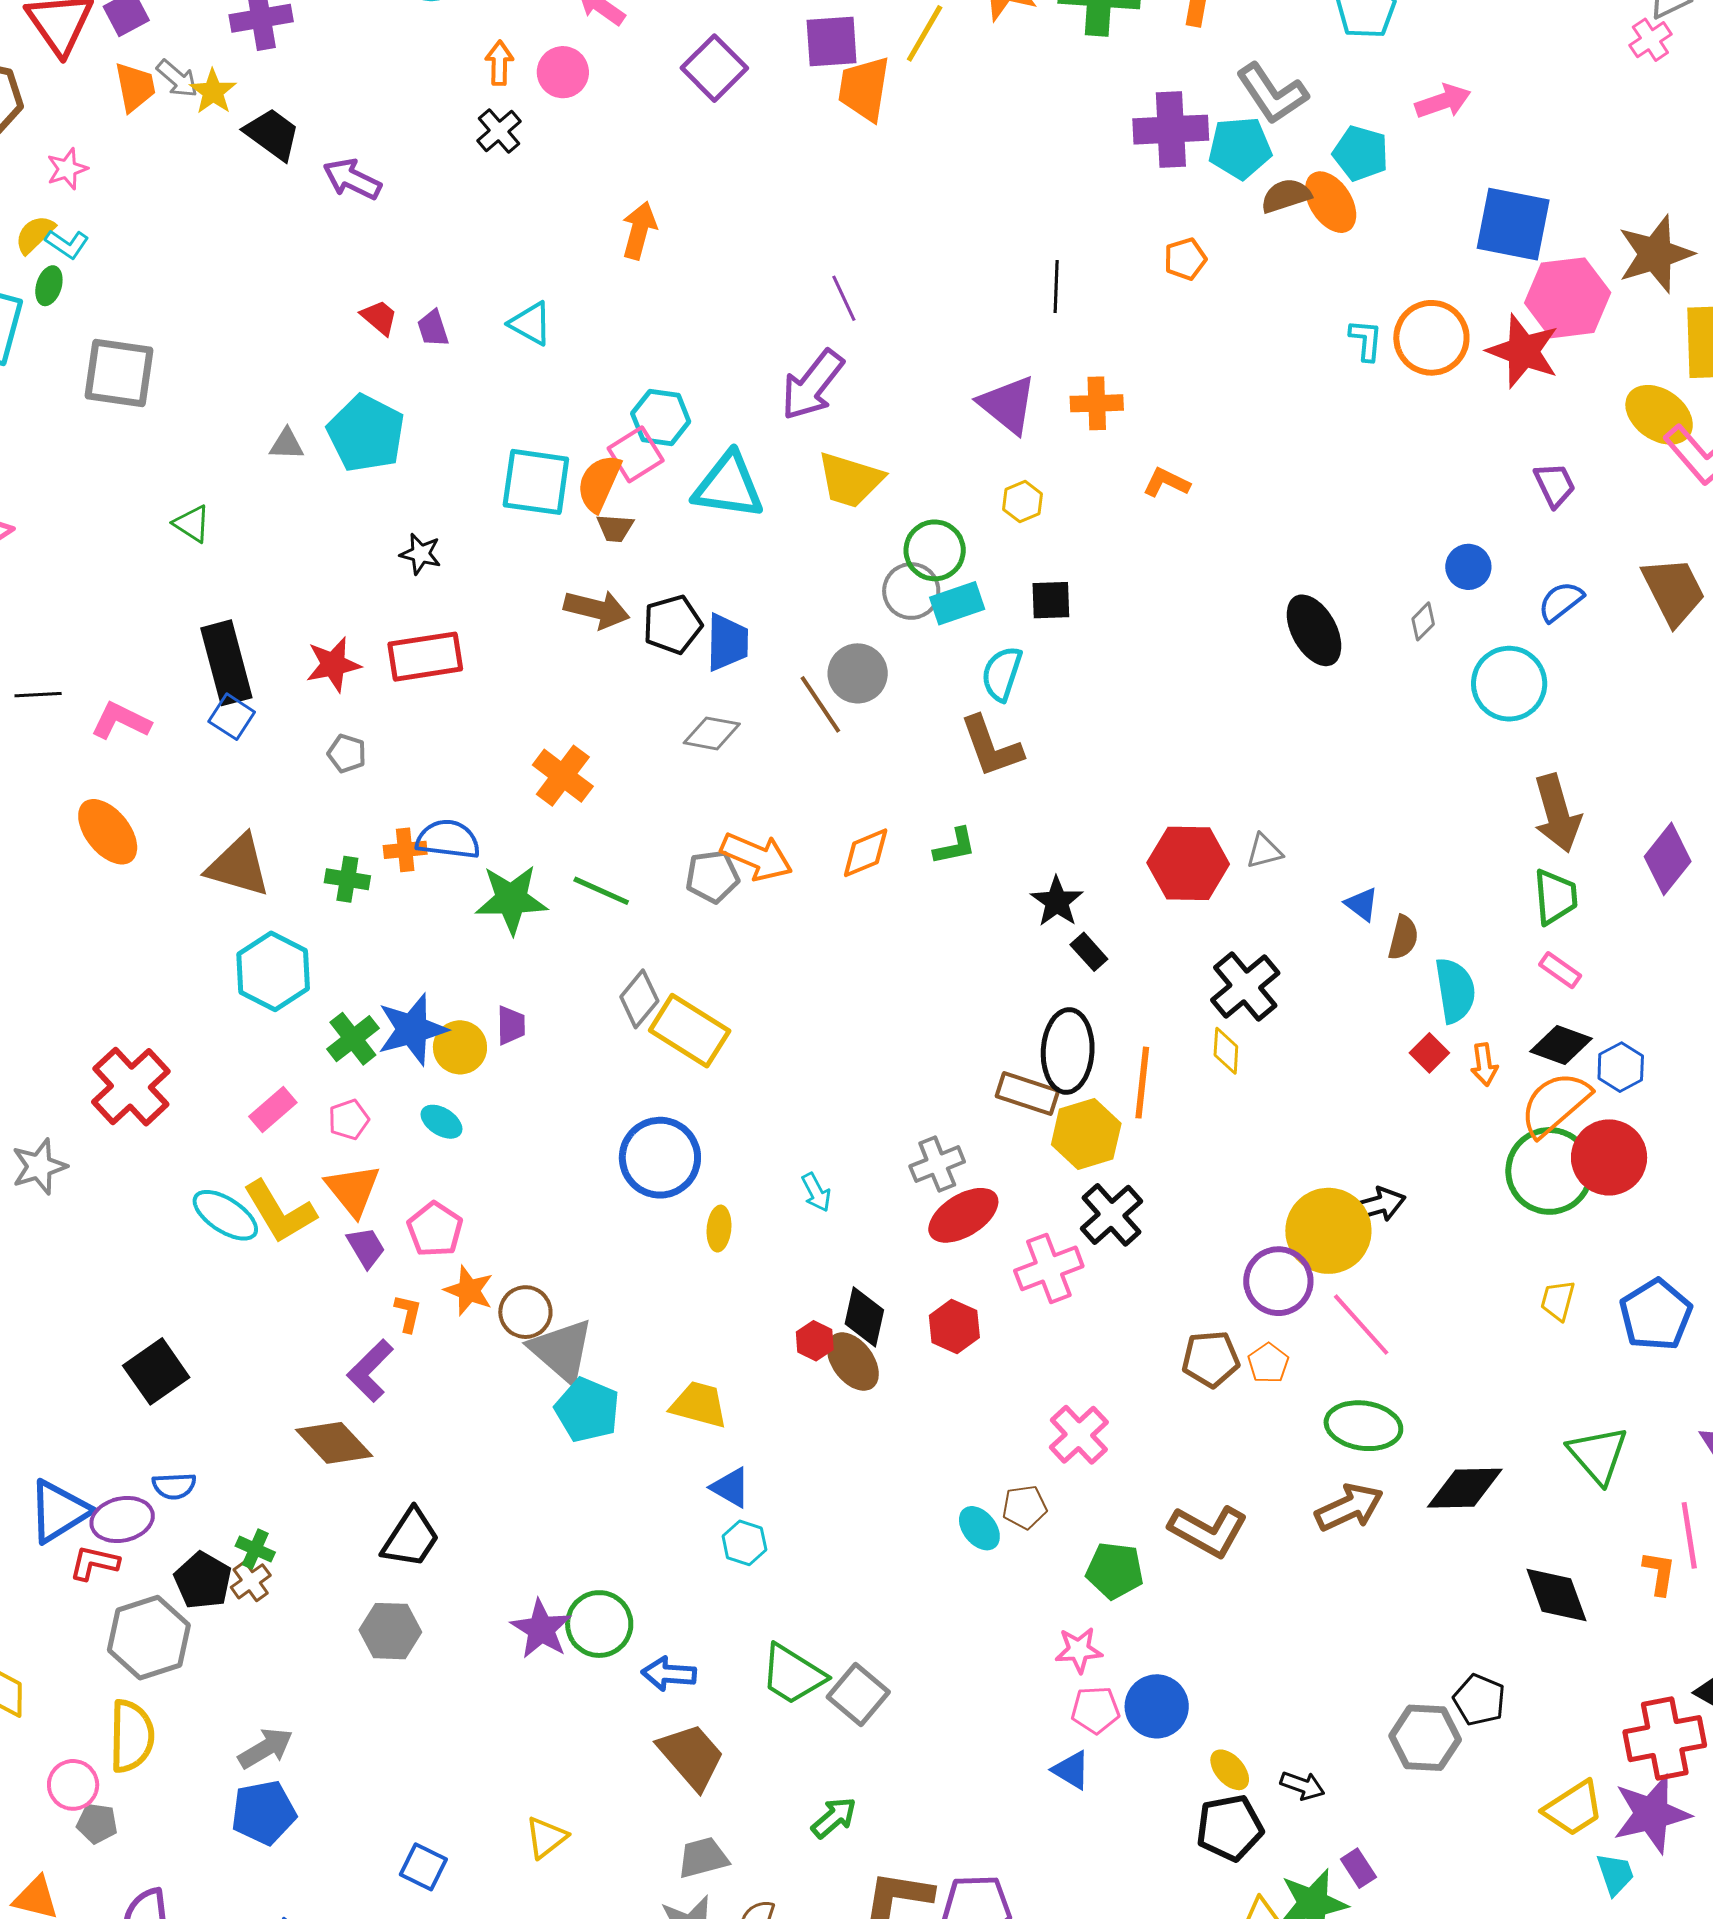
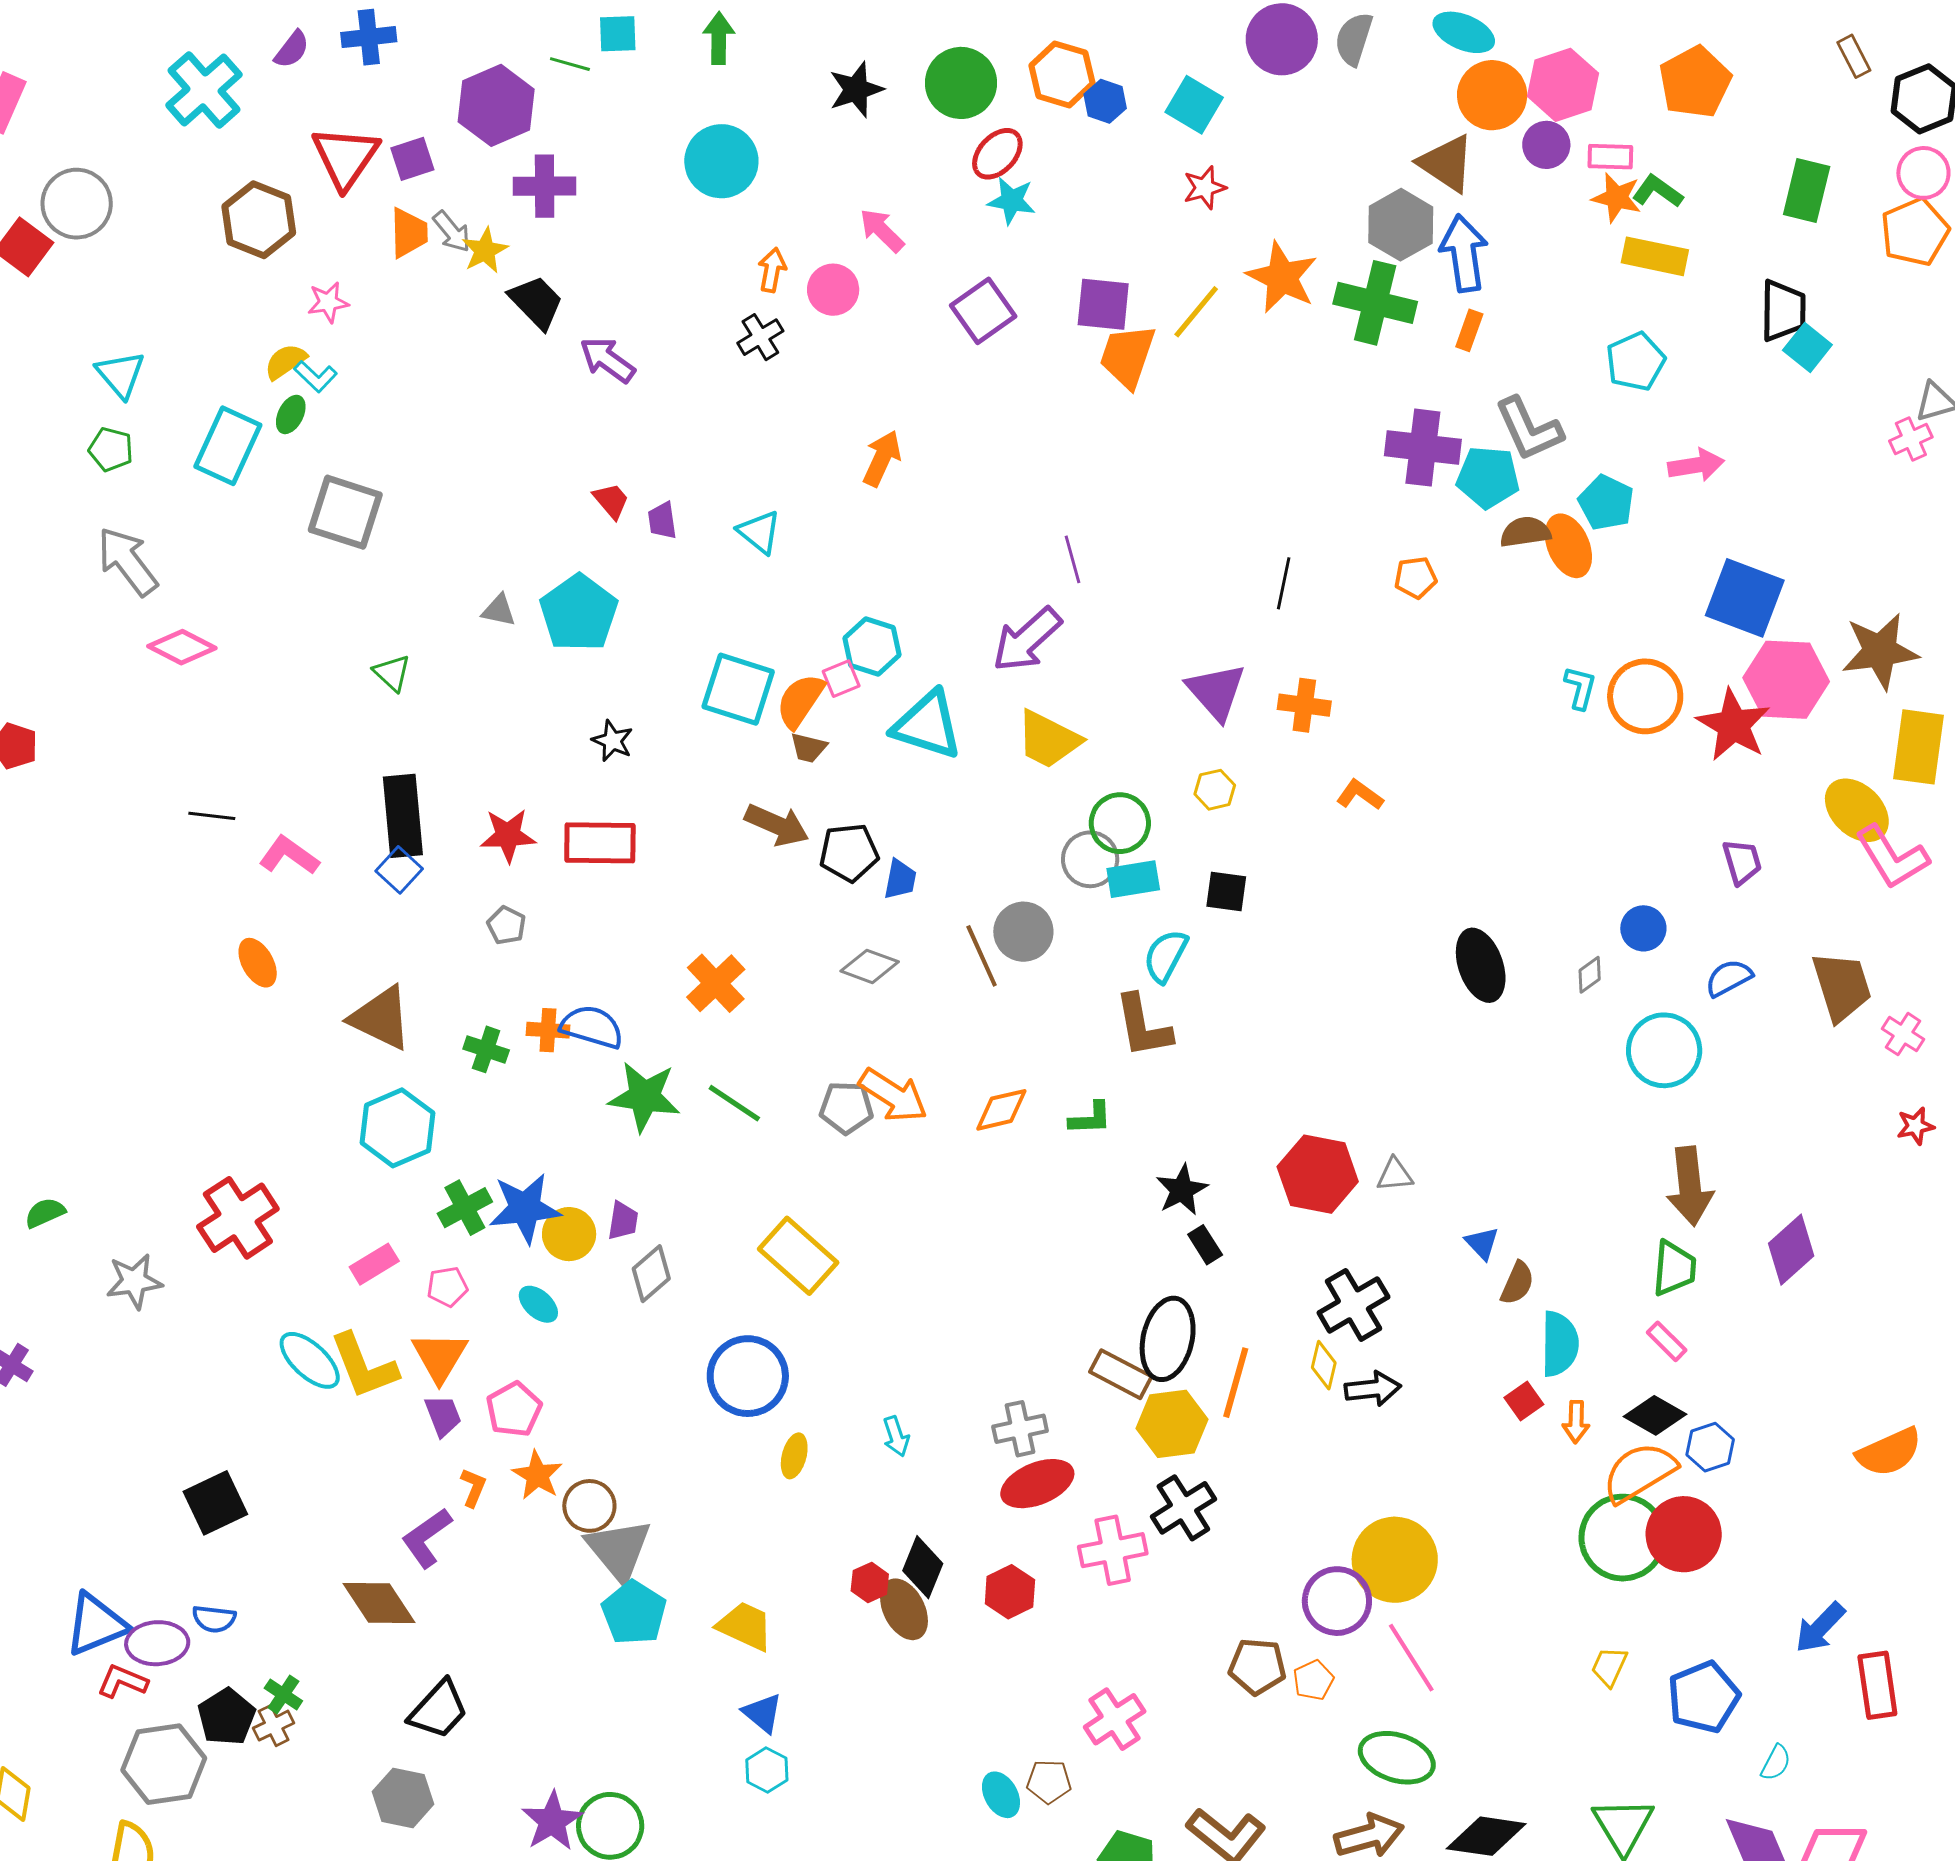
pink square: (636, 454) -> (841, 679), size x0.7
blue trapezoid: (727, 642) -> (900, 879), size x0.7
orange ellipse: (108, 832) -> (258, 963), size x0.7
gray diamond: (639, 999) -> (651, 1274), moved
black arrow: (1378, 1205) -> (1373, 1389), moved

